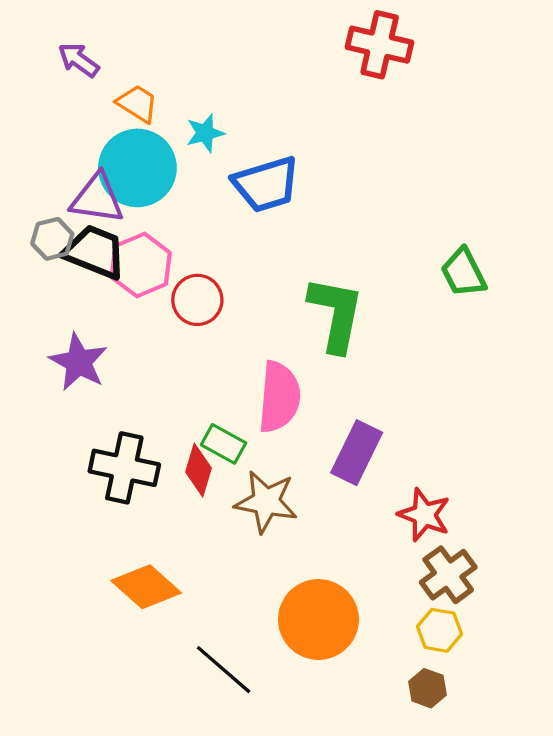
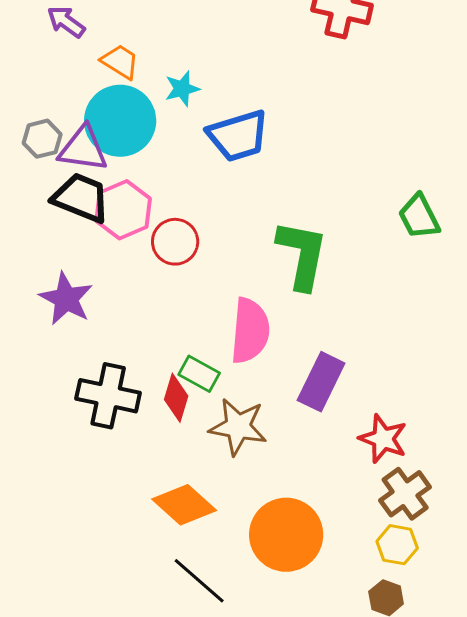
gray hexagon: (52, 239) -> (42, 139), moved
orange diamond: (146, 587) -> (184, 505), moved

